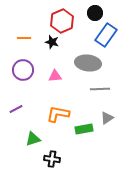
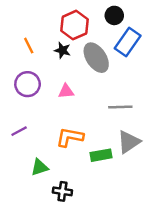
orange line: (24, 38) -> (29, 46), turned 64
gray ellipse: (88, 63) -> (96, 58), moved, turned 50
gray triangle: (107, 118) -> (129, 142), size x1.5

